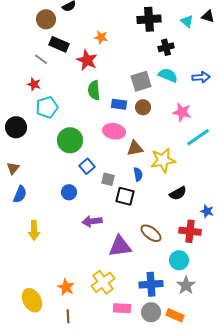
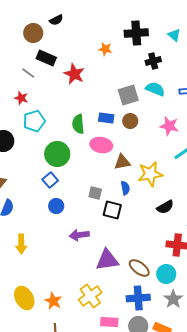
orange star: (101, 37) -> (105, 49), moved
green semicircle: (94, 90) -> (78, 124), moved
blue square: (87, 166) -> (50, 180), moved
brown ellipse: (151, 233) -> (139, 268), moved
yellow ellipse: (32, 300) -> (24, 298), moved

